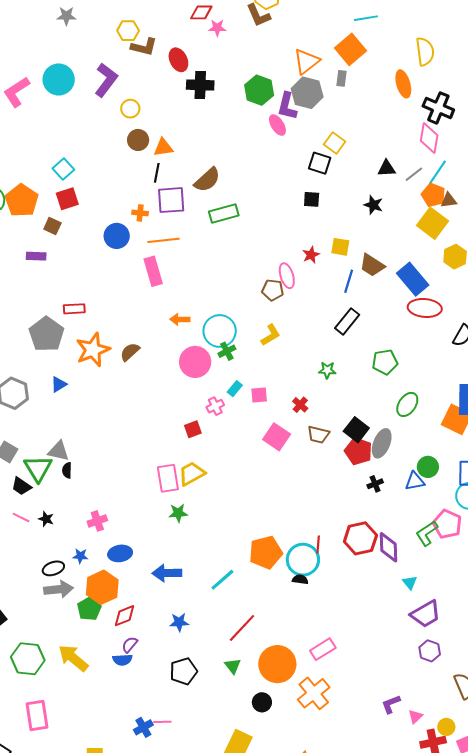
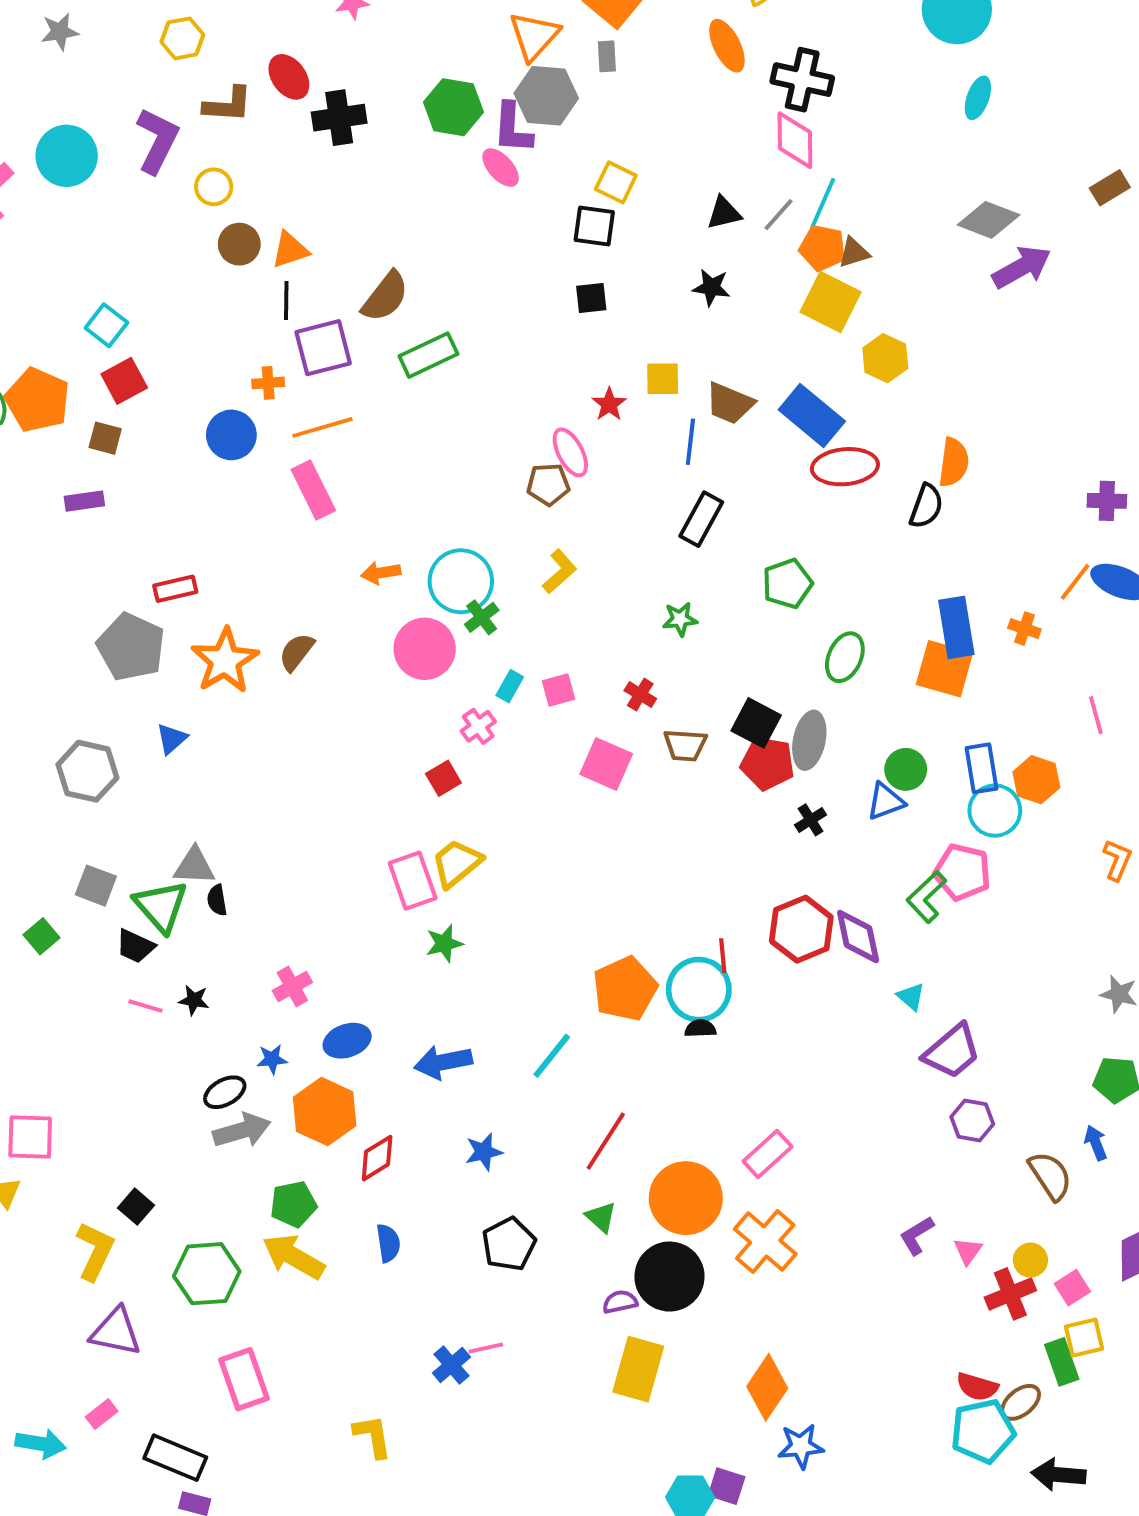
brown L-shape: (144, 47) -> (228, 105), moved
green pentagon: (89, 609) -> (293, 1204), moved, turned 30
purple semicircle: (130, 645) -> (620, 1302), moved, turned 48
blue semicircle: (122, 660) -> (388, 1243), turned -84
black circle: (262, 702) -> (670, 1277), size x1.8

